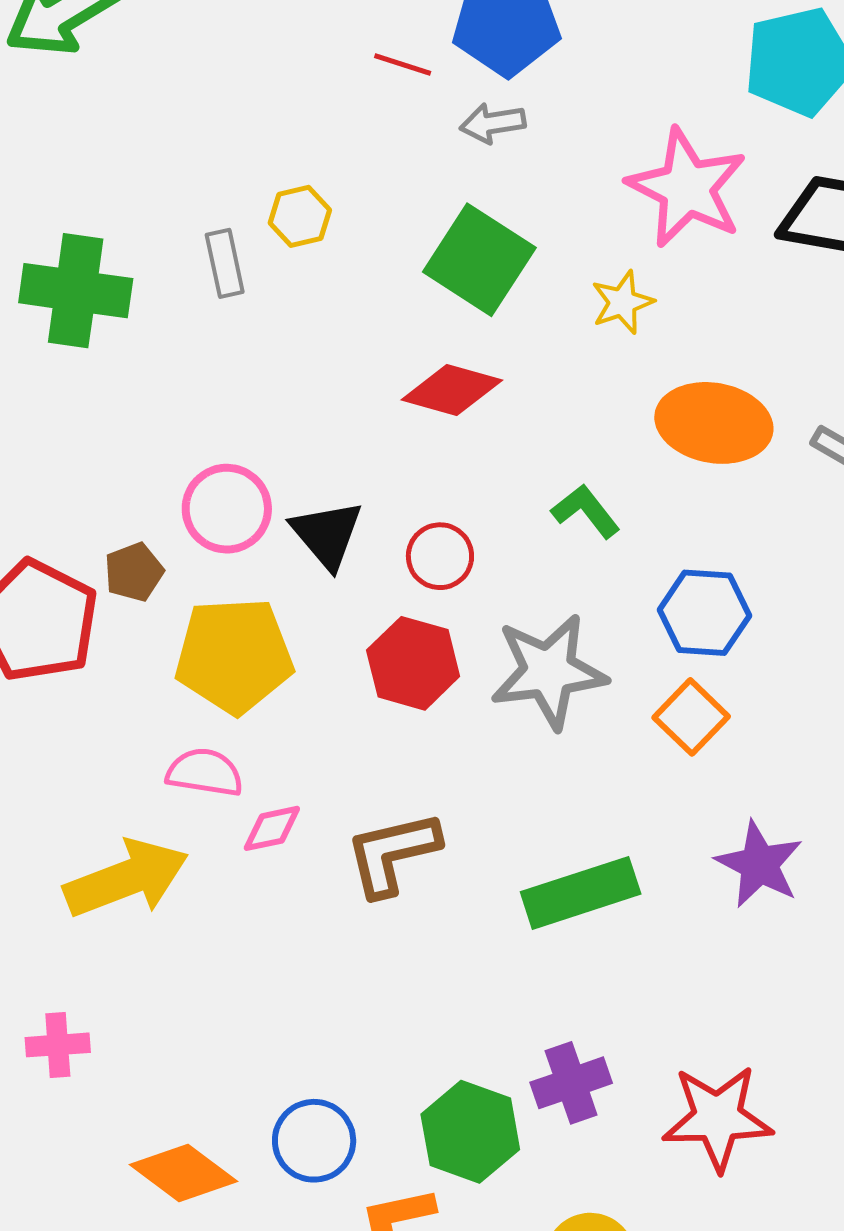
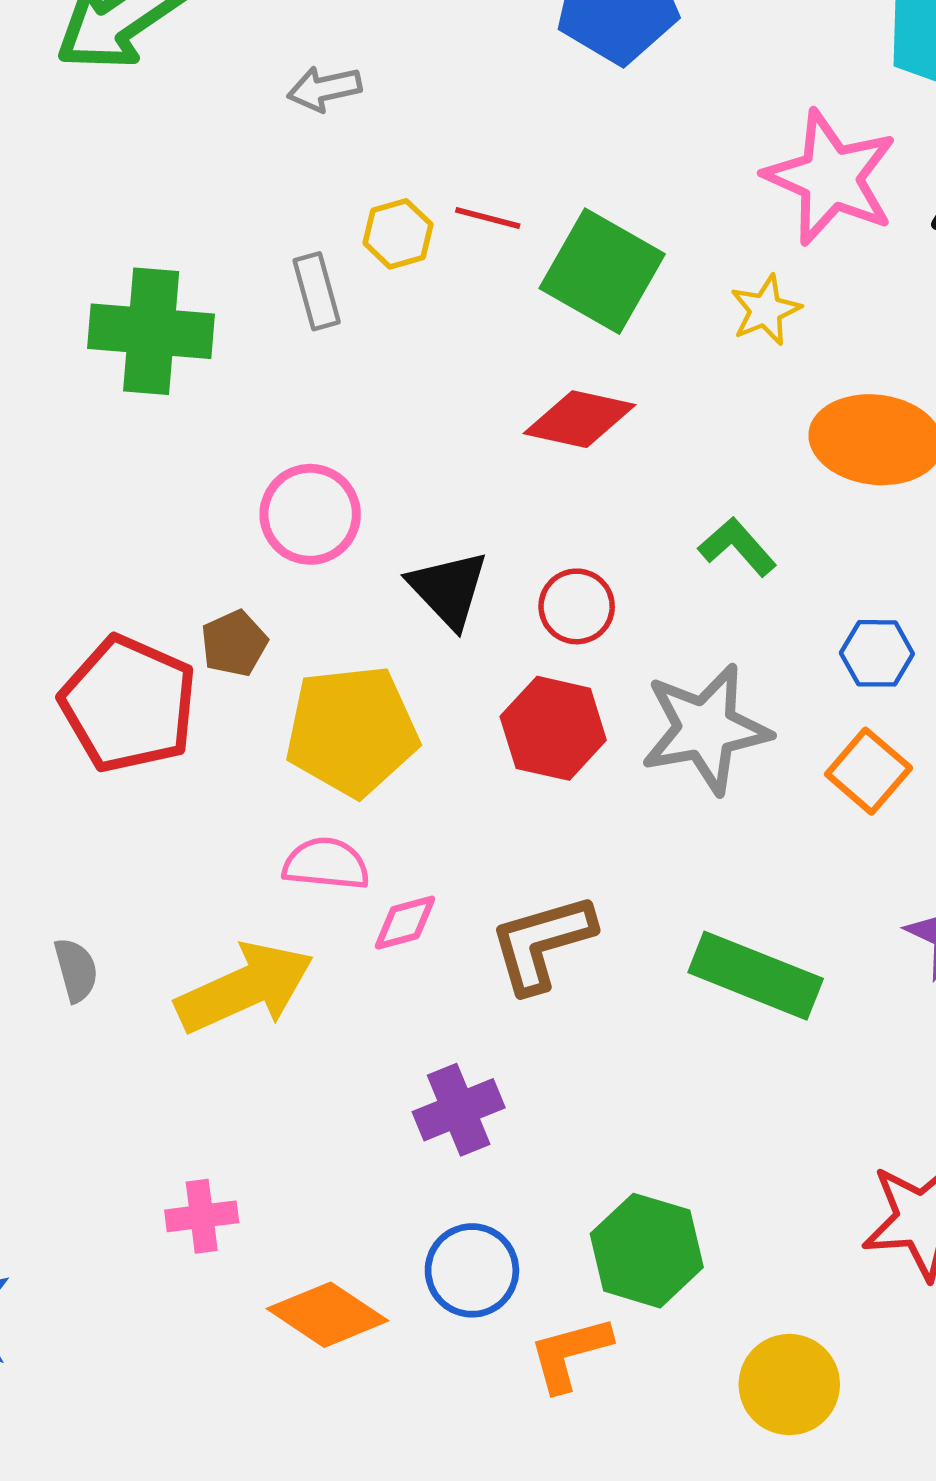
red line: (403, 64) -> (488, 218), moved
gray arrow: (493, 123) -> (324, 89), moved
pink circle: (227, 509) -> (310, 514), moved
blue hexagon: (704, 613) -> (877, 653), size x0.7
green rectangle: (581, 893) -> (756, 976), turned 43
pink cross: (58, 1045) -> (202, 1216), moved
purple cross: (571, 1083) -> (459, 1110), moved

